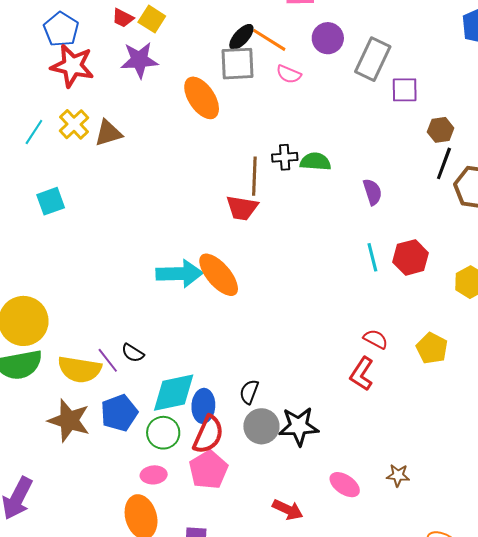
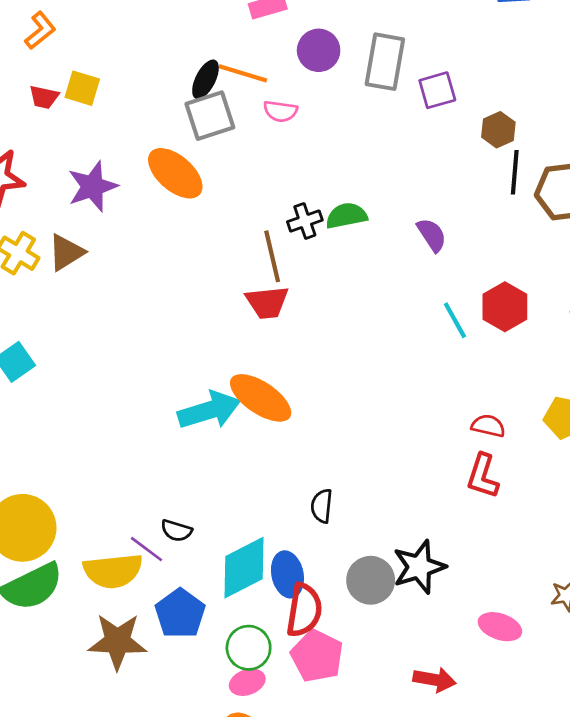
purple star: (139, 60) -> (93, 187), moved
black semicircle: (249, 392) -> (322, 506), moved
green circle: (163, 433) -> (249, 648), moved

